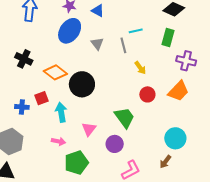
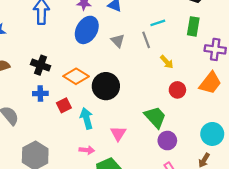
blue cross: (22, 107) -> (40, 94), moved
purple circle: (115, 144) -> (167, 141), moved

